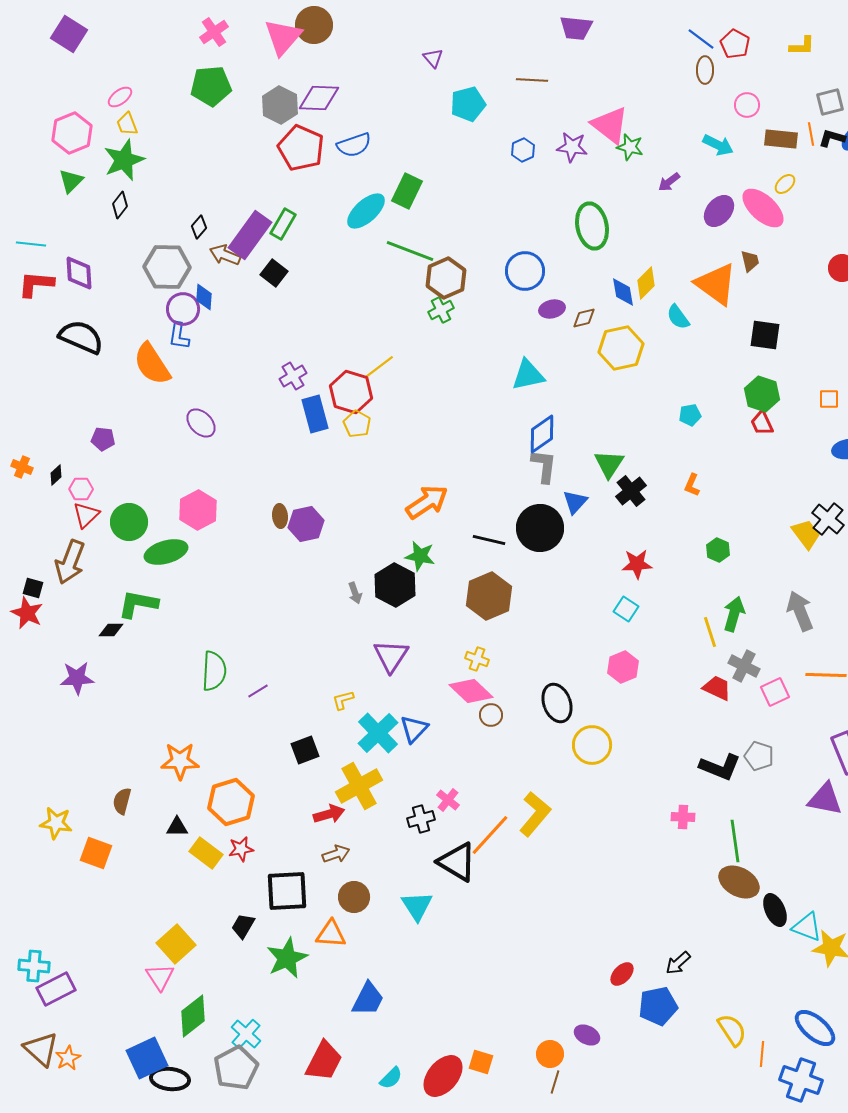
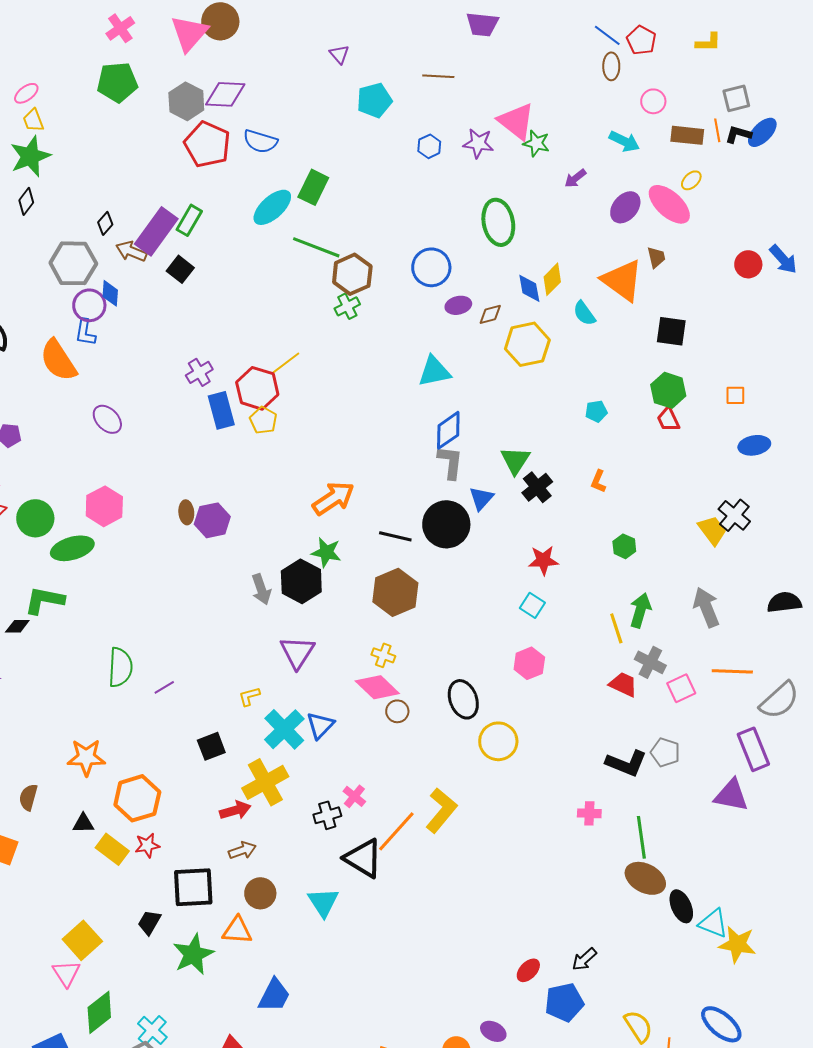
blue semicircle: (354, 145) -> (260, 141), turned 36
gray arrow: (355, 593) -> (261, 589), size x1.4

